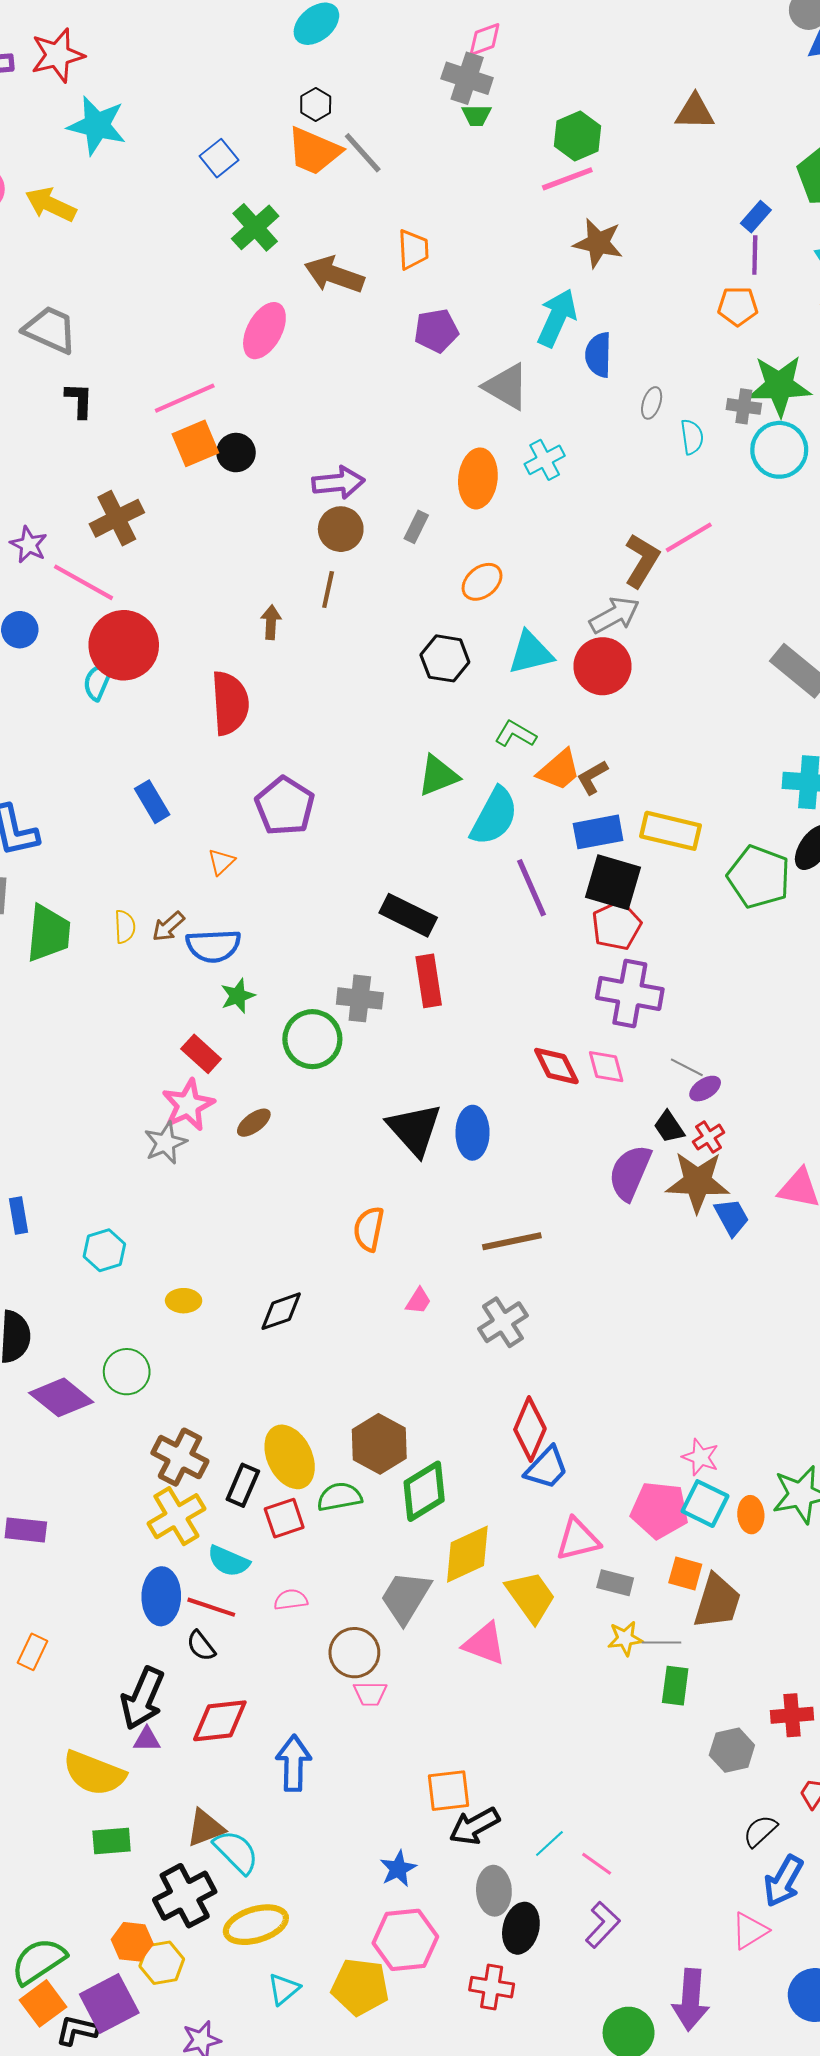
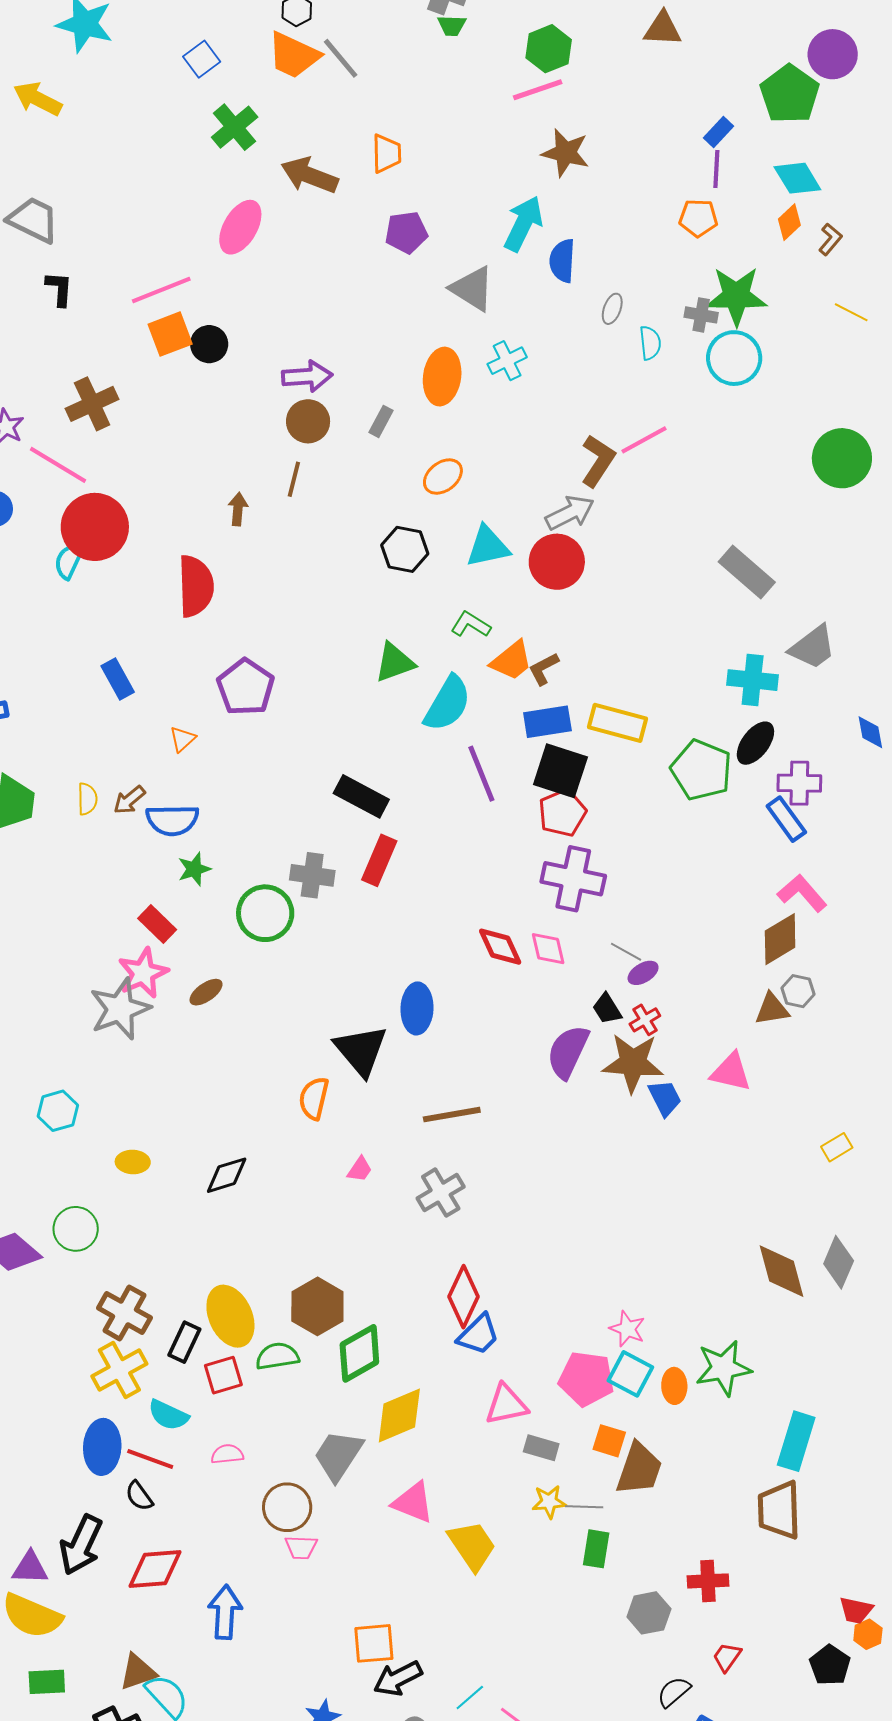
red rectangle: (429, 981) -> (379, 860), turned 30
black triangle: (414, 1129) -> (361, 1050), moved
gray star: (165, 1143) -> (120, 1009), size x1.5
yellow trapezoid: (531, 1597) -> (472, 1546), moved
purple triangle: (147, 1740) -> (30, 1568), moved, size x1.4

